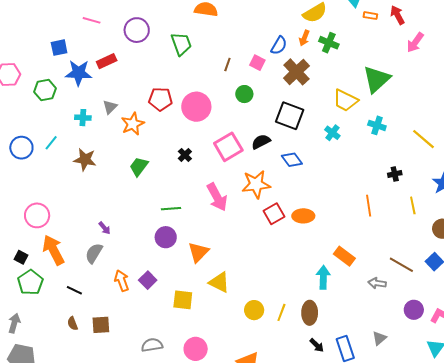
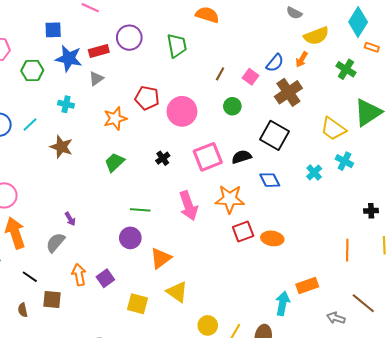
purple circle: (137, 30) -> (129, 38), moved
green cross: (329, 43) -> (346, 69), moved
gray triangle: (110, 107) -> (96, 78), moved
cyan cross: (377, 125) -> (344, 161), moved
cyan cross: (332, 133) -> (314, 173), moved
orange line: (369, 206) -> (347, 250), moved
orange rectangle: (344, 256) -> (307, 286), turned -65
brown square: (101, 325) -> (52, 300), moved

